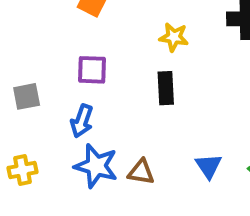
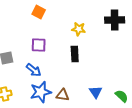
blue arrow: (82, 121) -> (34, 70), turned -70
blue star: (96, 166) -> (41, 92), turned -30

